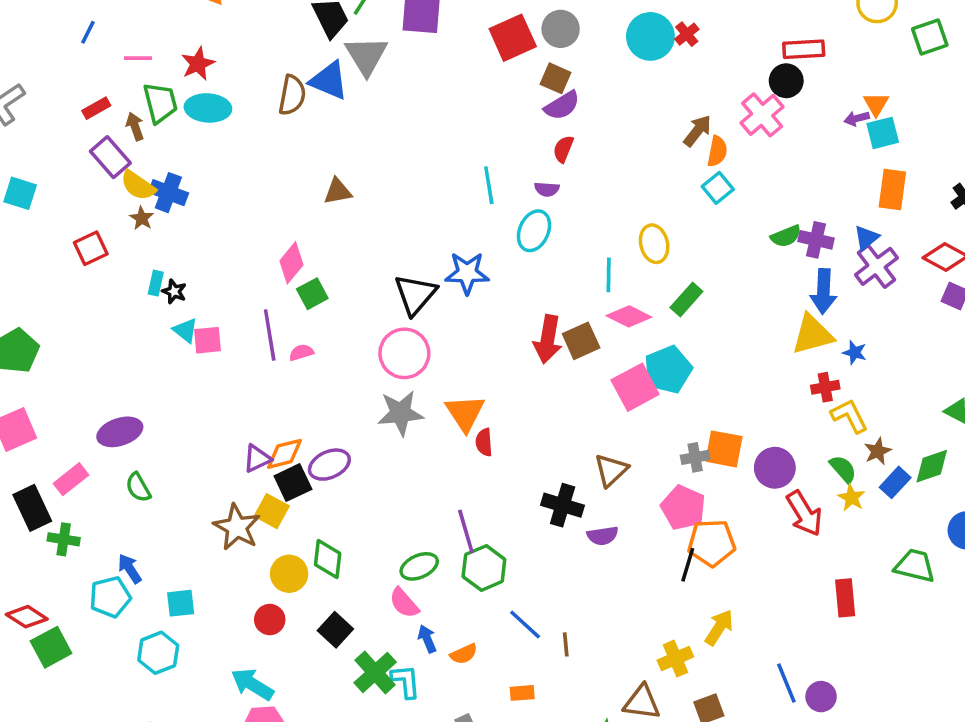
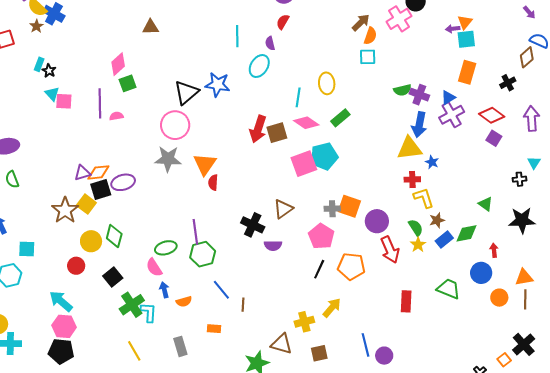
cyan square: (718, 188) -> (368, 57), turned 30
purple semicircle: (547, 189) -> (270, 43), turned 64
orange pentagon: (712, 543) -> (351, 266), moved

